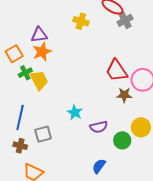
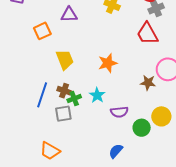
orange star: (42, 52) -> (108, 63), moved
red trapezoid: (117, 71) -> (147, 34), moved
green cross: (25, 73) -> (74, 99), moved
brown cross: (20, 146) -> (64, 91), moved

